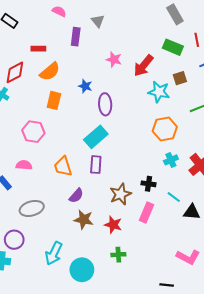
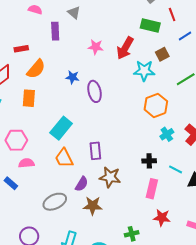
orange rectangle: (54, 100) -> (29, 98), moved
pink hexagon: (33, 132) -> (16, 140), moved
cyan rectangle: (96, 137) -> (61, 128), moved
brown star: (120, 194) -> (110, 177), moved, turned -30
gray ellipse: (32, 208) -> (55, 202), moved
red star: (113, 225) -> (162, 218), moved

